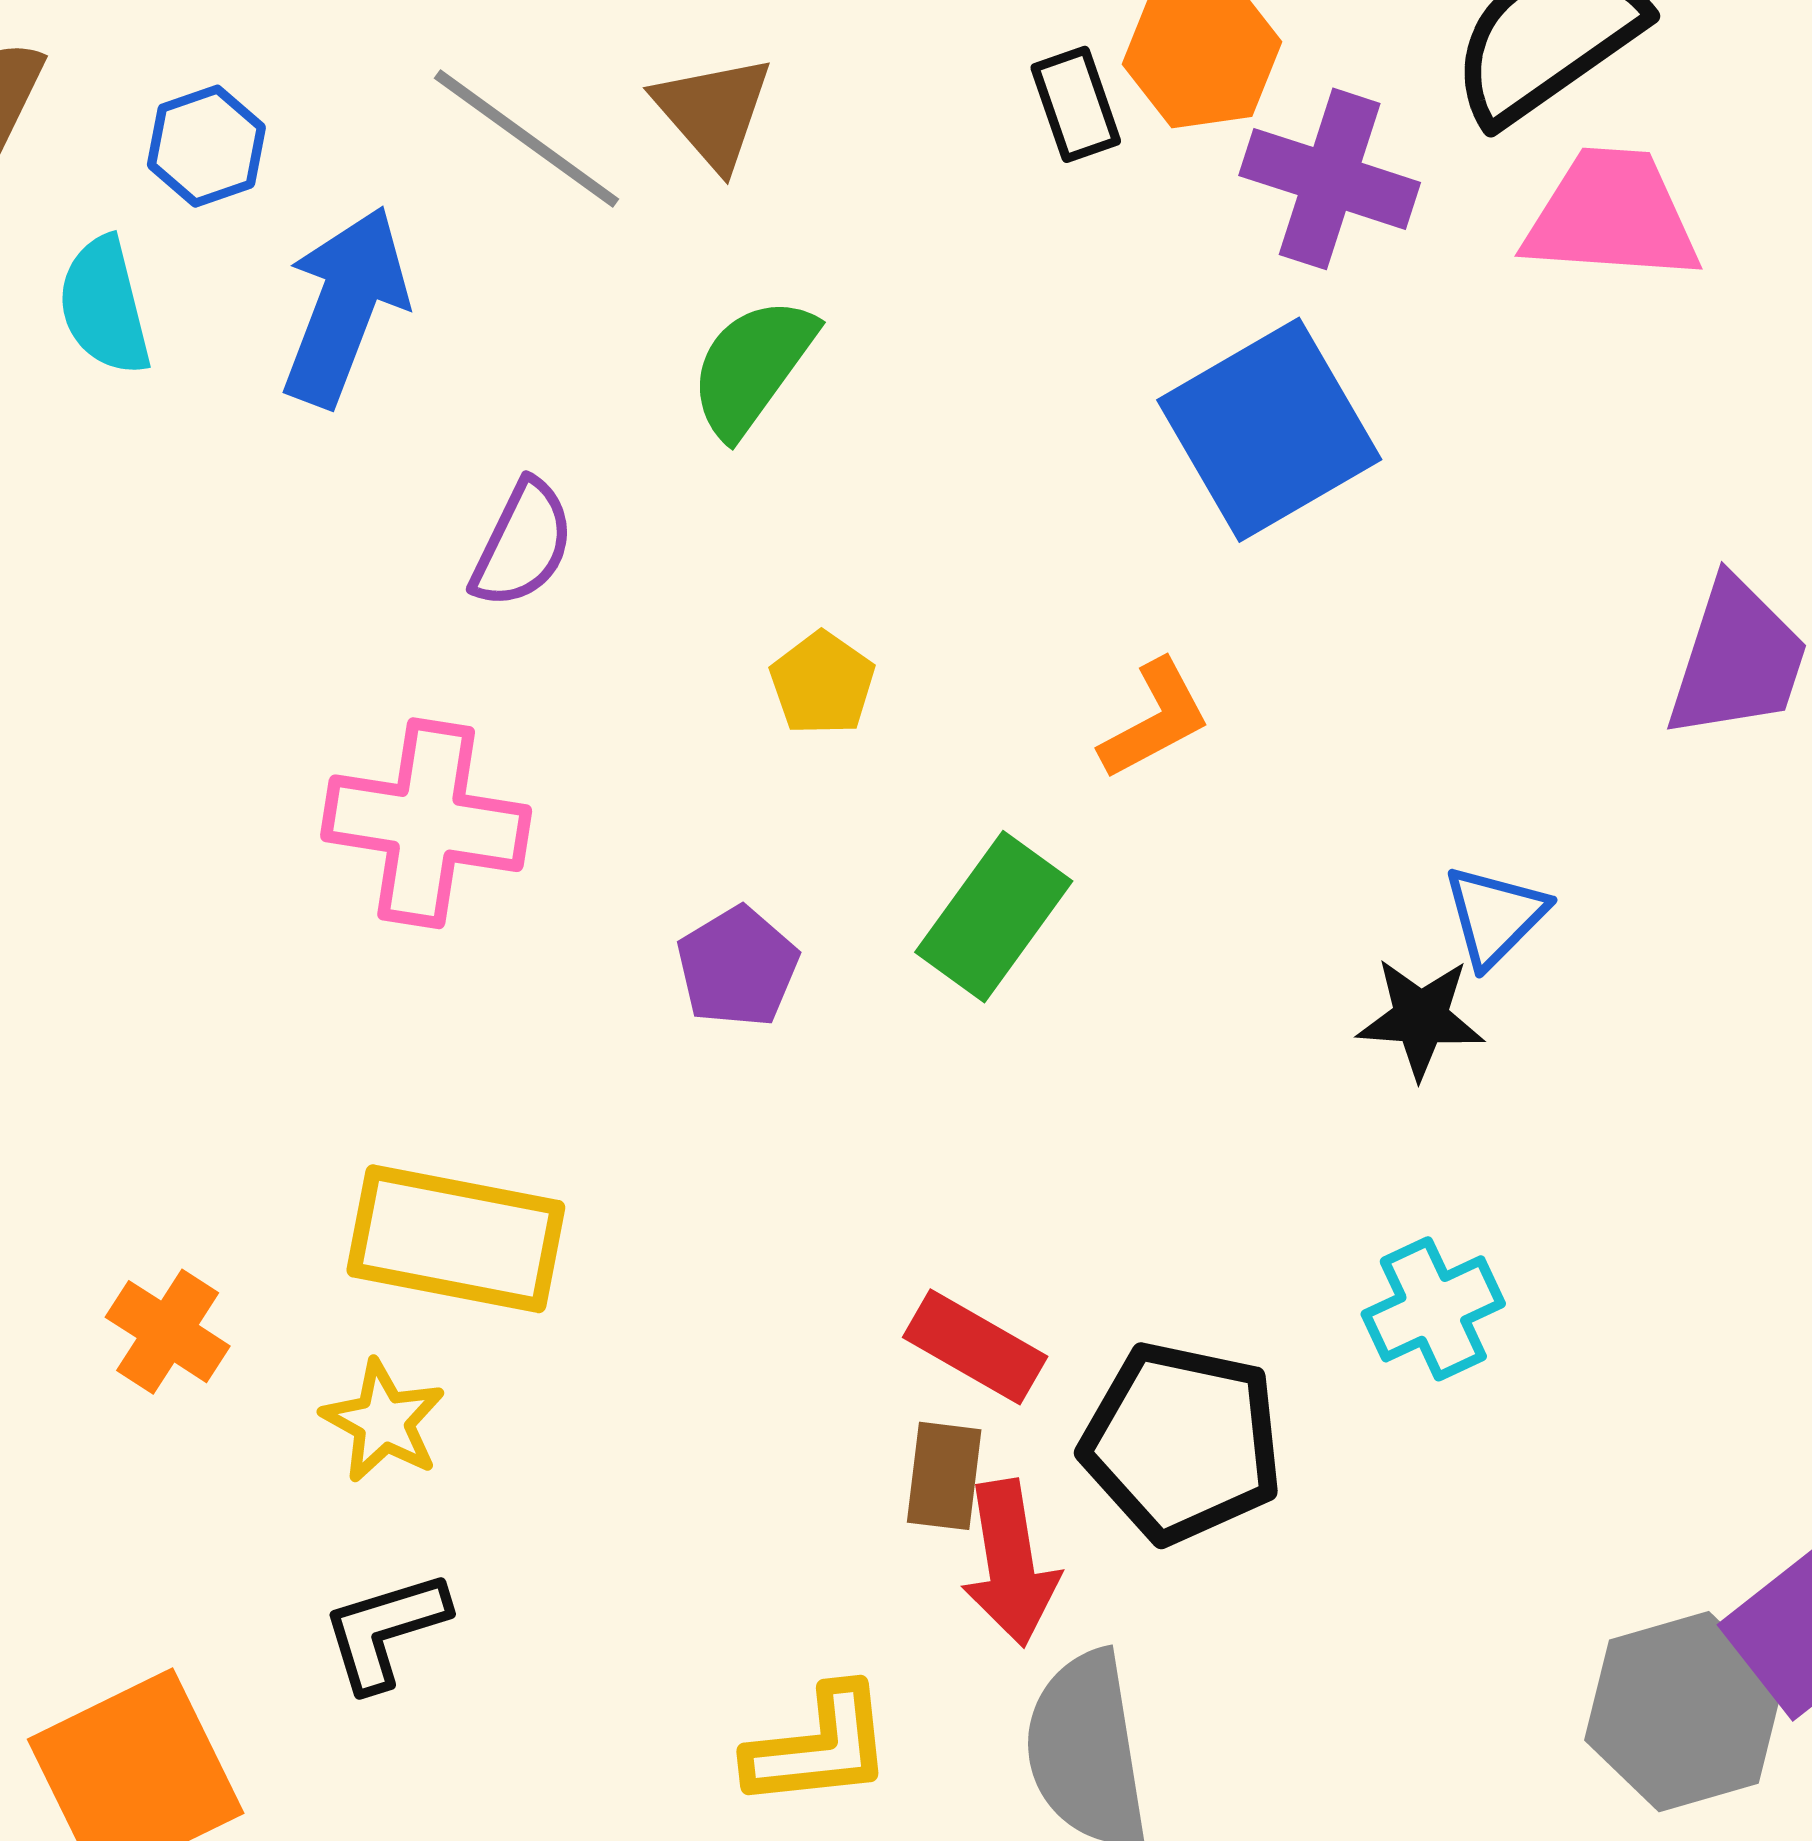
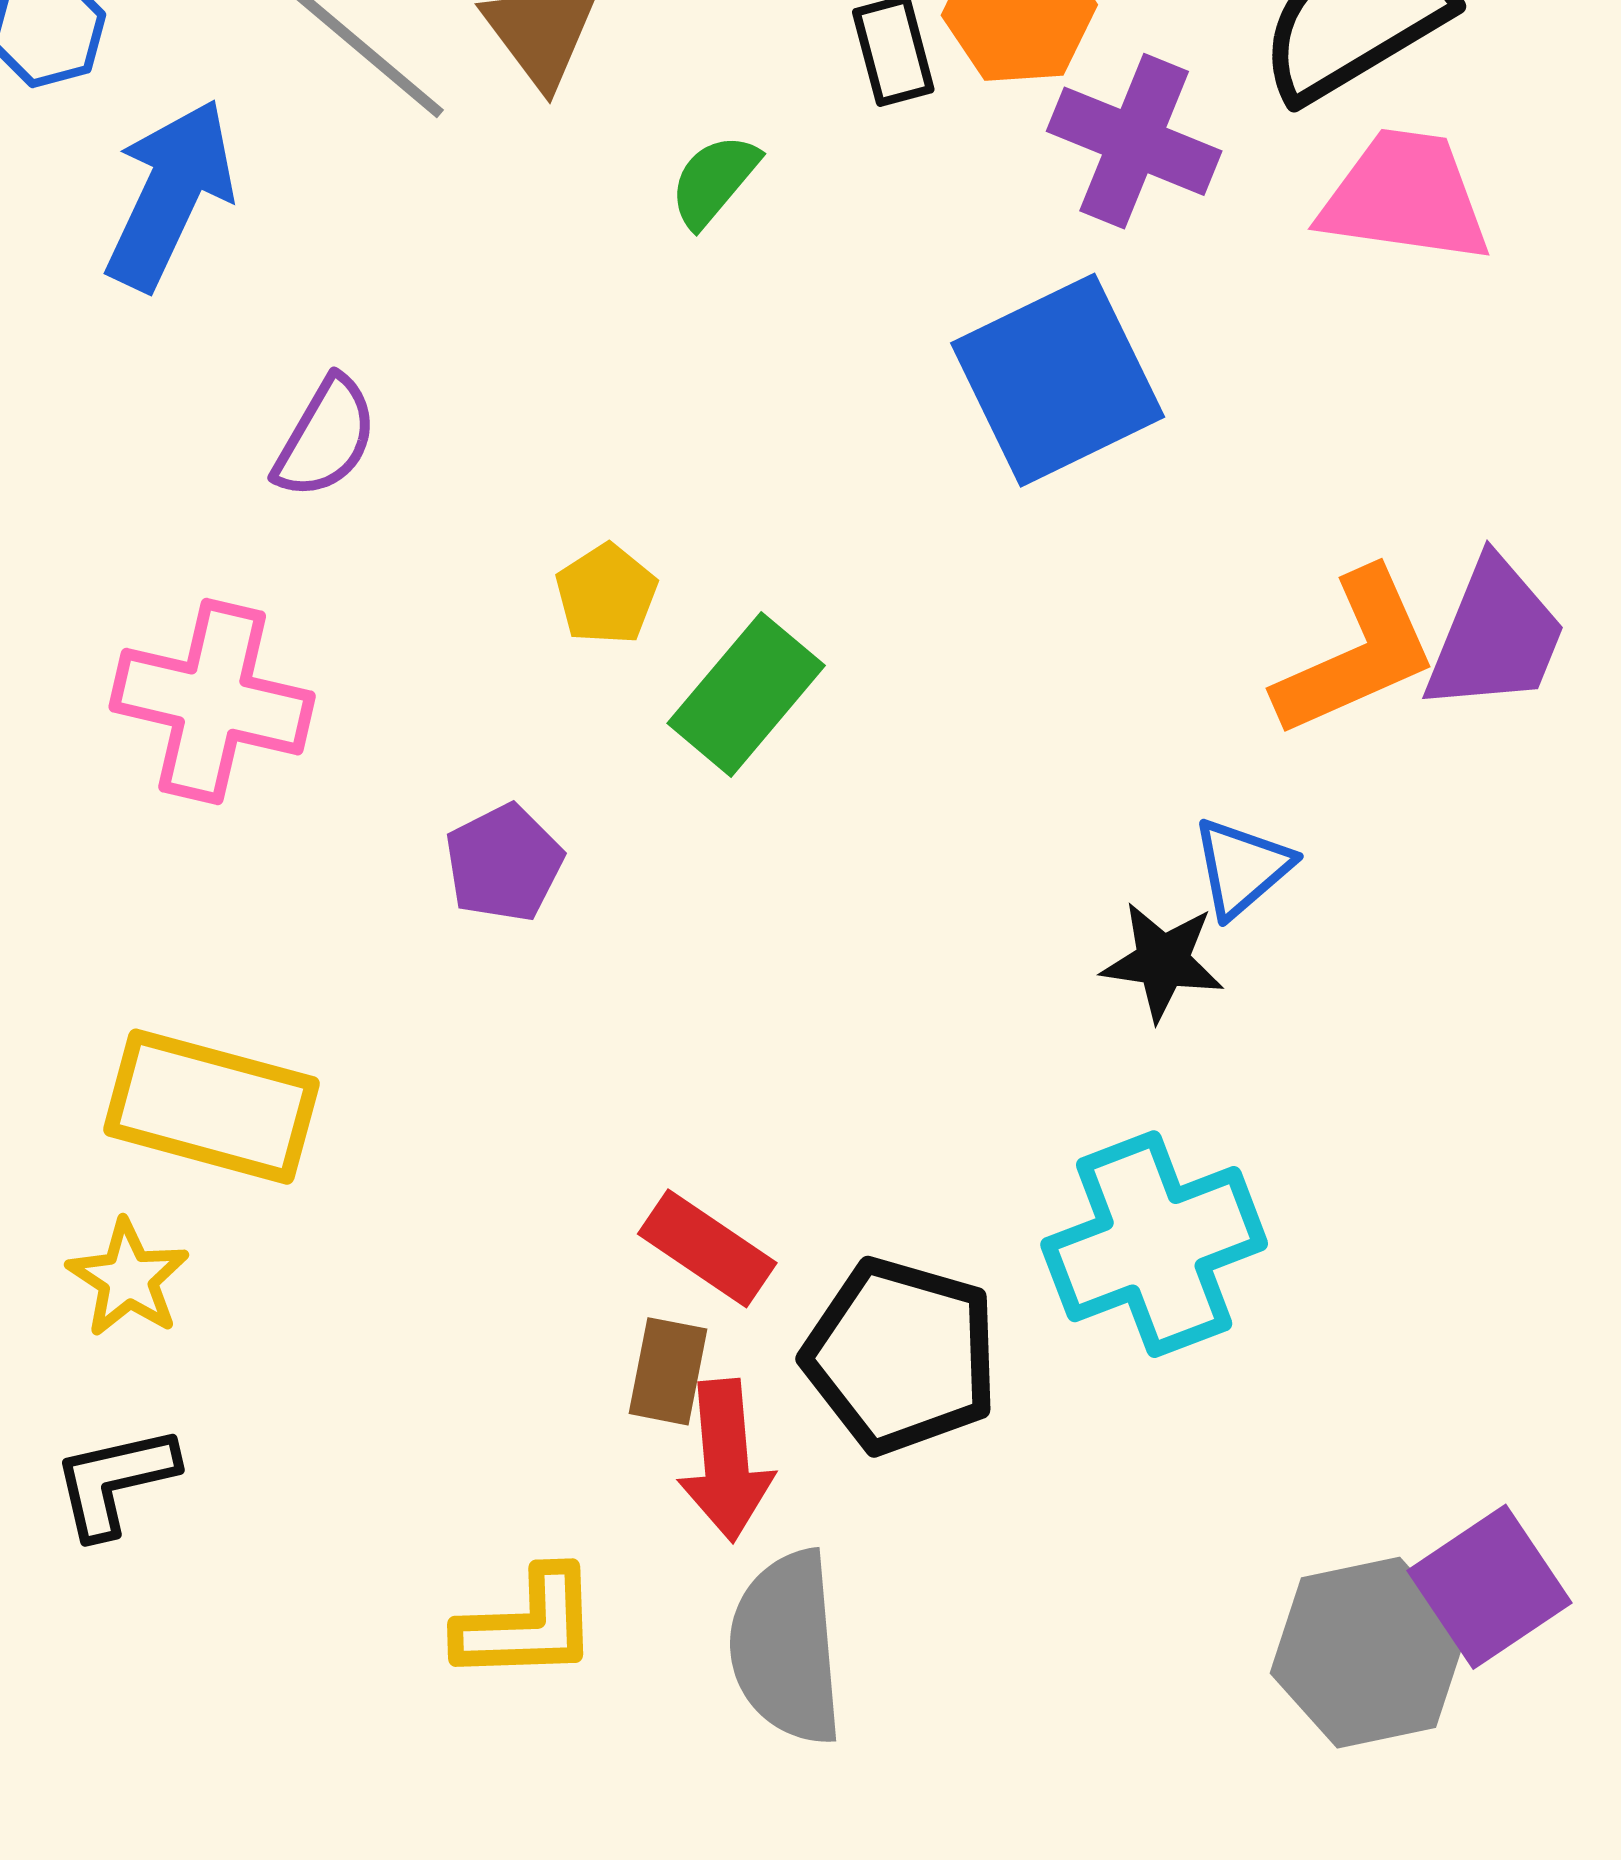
green semicircle: (752, 367) -> (714, 180), moved, size x0.7
orange L-shape: (1155, 719) -> (1356, 654), moved, size x1.5
green rectangle: (994, 917) -> (746, 694), moved
cyan cross: (1433, 1309) -> (1154, 1244), size x1.6

